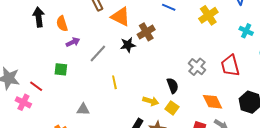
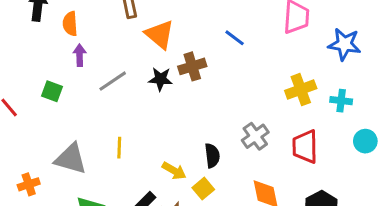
yellow cross: (208, 15) -> (301, 90), moved
cyan cross: (246, 31) -> (341, 101), turned -32
purple arrow: (73, 42) -> (80, 55), turned -80
yellow line: (114, 82) -> (119, 148), moved
gray triangle: (83, 109) -> (71, 159), size x1.6

